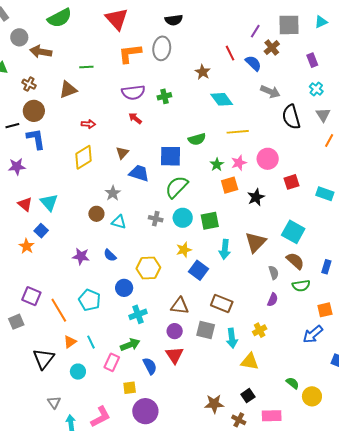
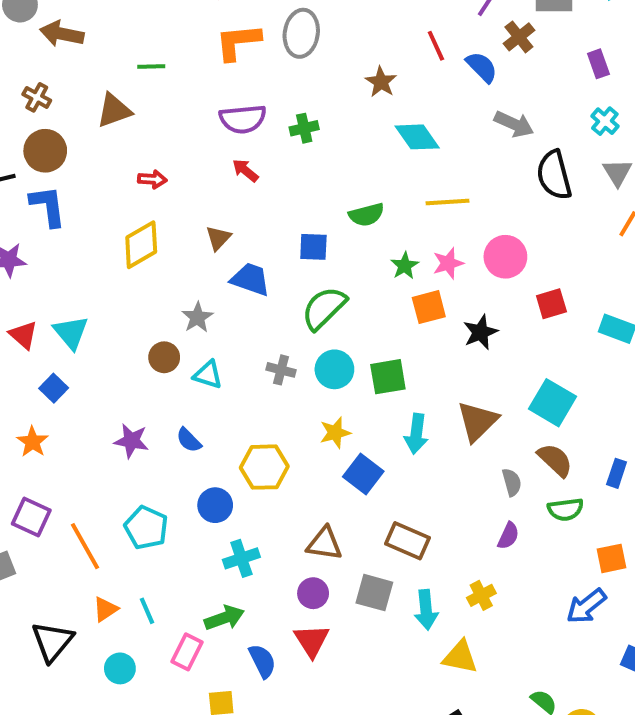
blue square: (171, 156) -> (313, 247), size x0.7
orange star: (27, 246) -> (32, 442), moved

